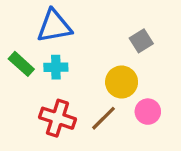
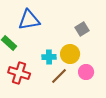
cyan cross: (56, 67) -> (49, 57), moved
red cross: (57, 118) -> (19, 73), moved

